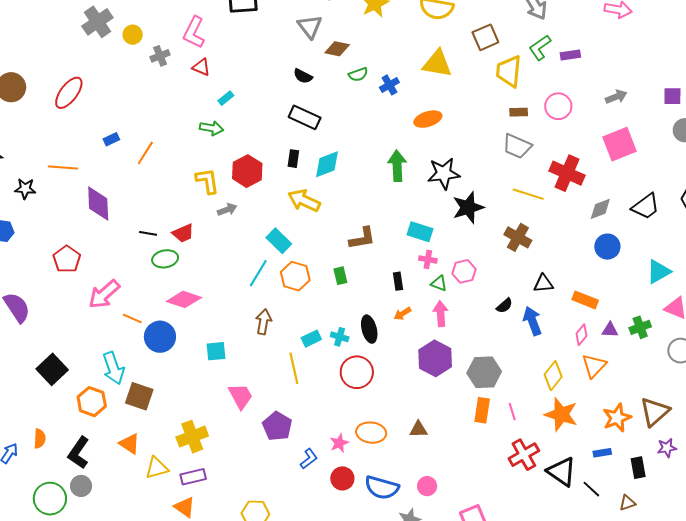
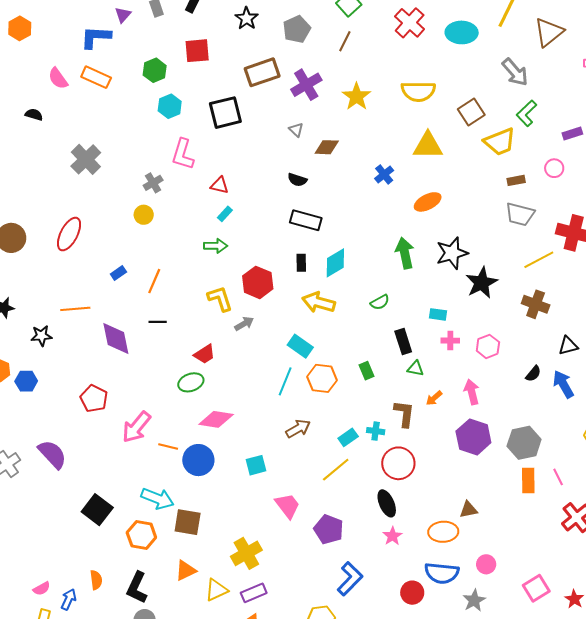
gray triangle: (310, 26) -> (296, 130), size x0.6
yellow circle: (133, 35) -> (144, 215), moved
purple rectangle: (570, 55) -> (572, 134), moved
red triangle: (201, 67) -> (219, 185), moved
yellow trapezoid: (509, 71) -> (500, 142), turned -108
green semicircle: (358, 74) -> (380, 302), moved
pink circle: (558, 106) -> (554, 168), size x0.7
yellow line: (528, 194) -> (539, 260), turned -36
cyan rectangle: (420, 232) -> (438, 314), size x0.7
black line: (148, 233) -> (158, 322), moved
brown L-shape: (362, 238) -> (404, 414), moved, turned -64
black rectangle: (398, 281) -> (403, 341), moved, size x1.4
green triangle: (439, 283) -> (415, 369), moved
brown arrow: (263, 322) -> (298, 429), turned 60
black ellipse: (369, 329) -> (387, 503), moved
cyan arrow: (113, 368) -> (157, 499), turned -40
yellow line: (294, 368) -> (336, 470), turned 72
orange ellipse: (371, 433) -> (443, 532), moved
orange triangle: (129, 444) -> (186, 570), turned -50
blue L-shape: (309, 459) -> (350, 579), moved, size x1.6
red circle: (342, 478) -> (412, 593), moved

